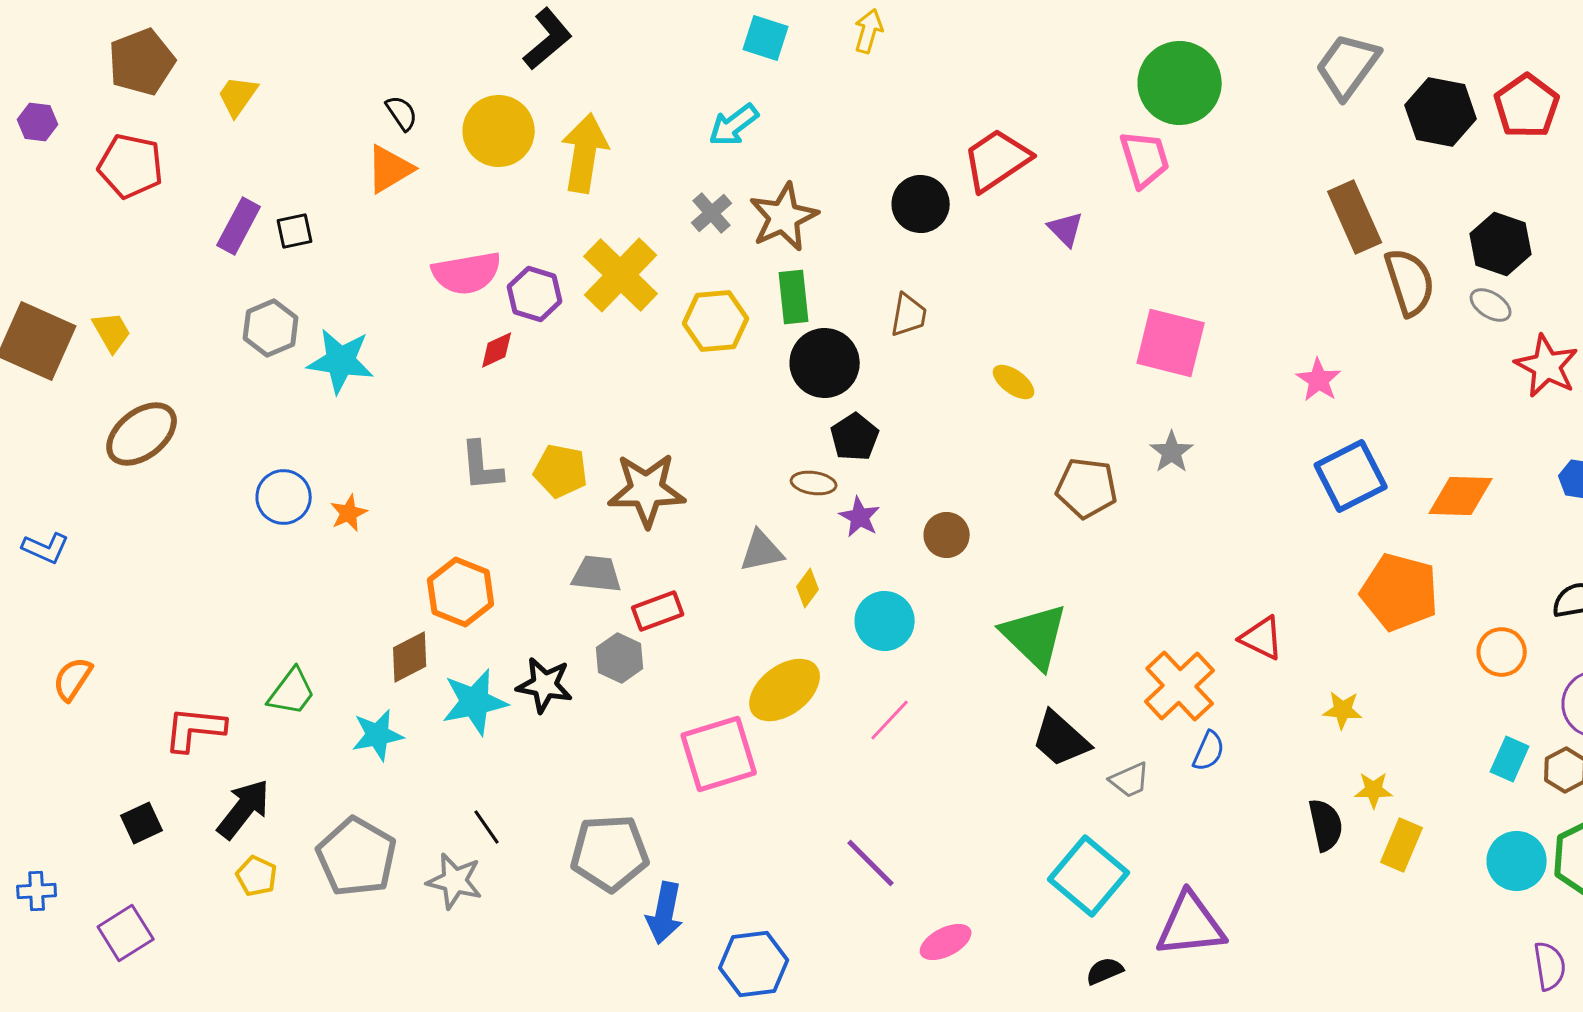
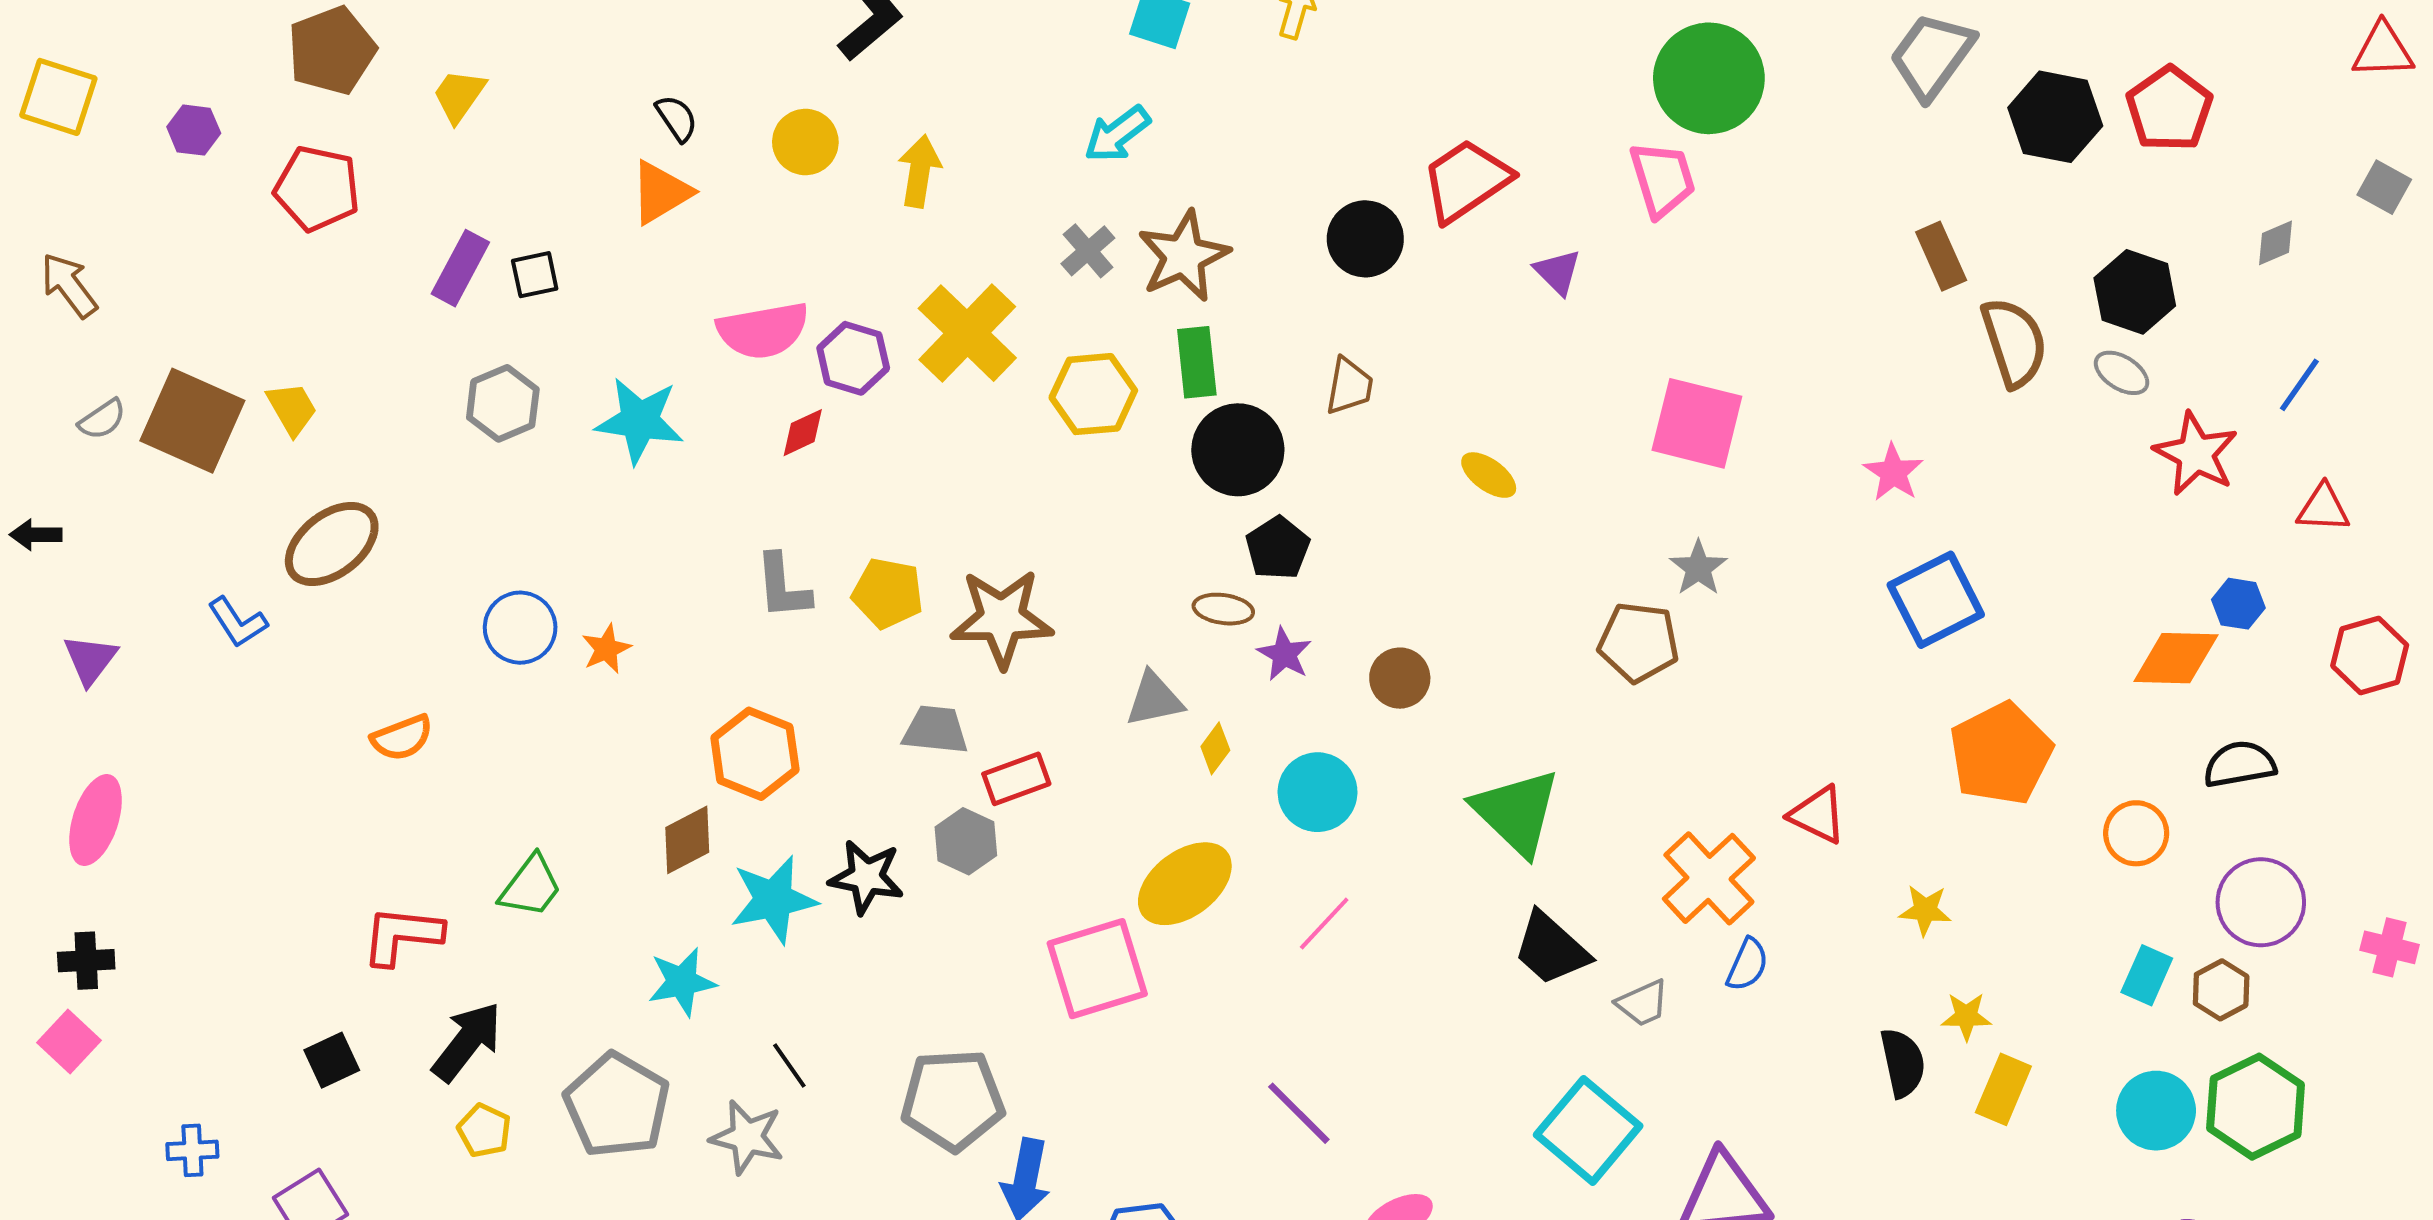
yellow circle: (499, 131) -> (805, 142), size x0.7
yellow arrow: (585, 153) -> (919, 171), size x0.7
brown rectangle: (1355, 217) -> (1941, 256), size x0.7
cyan star: (341, 361) -> (640, 421), moved
brown pentagon: (1087, 488) -> (1639, 642), moved
orange diamond: (1461, 496) -> (2176, 658), moved
blue L-shape: (46, 548) -> (237, 622), moved, turned 33
orange pentagon: (1400, 592) -> (2001, 754), turned 30
orange semicircle: (73, 679) -> (402, 738), moved, turned -144
cyan star: (378, 735) -> (682, 982), moved

